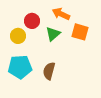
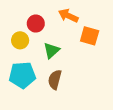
green triangle: (53, 34) -> (51, 50), moved

